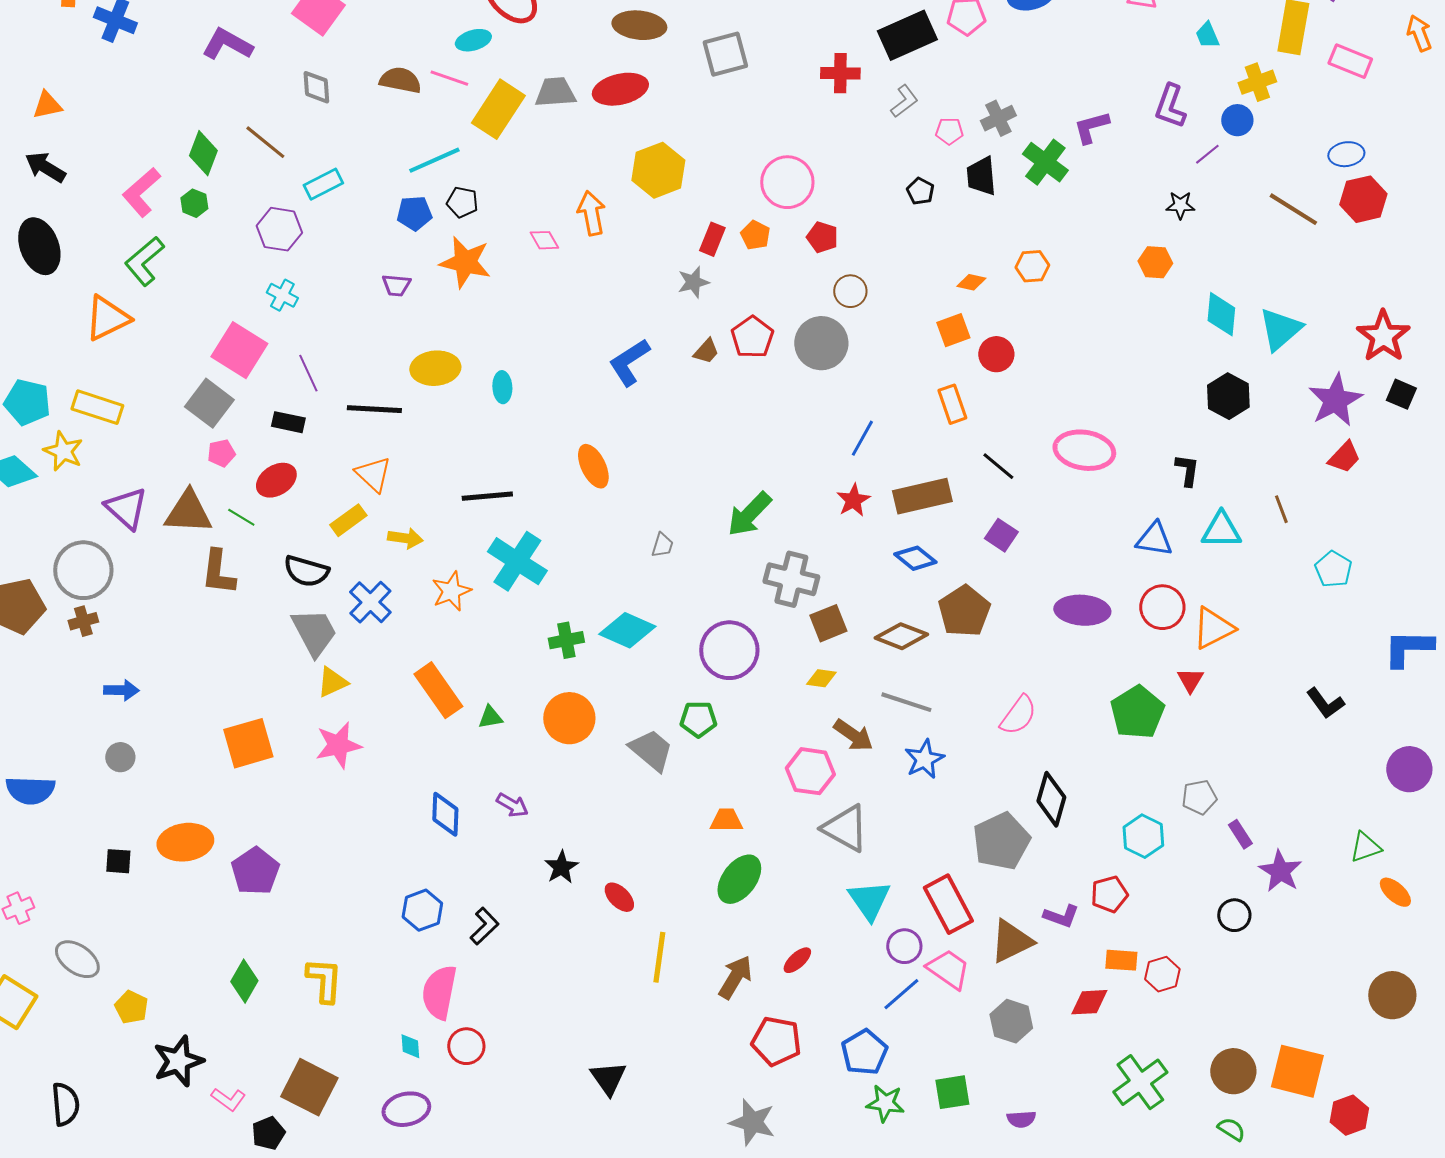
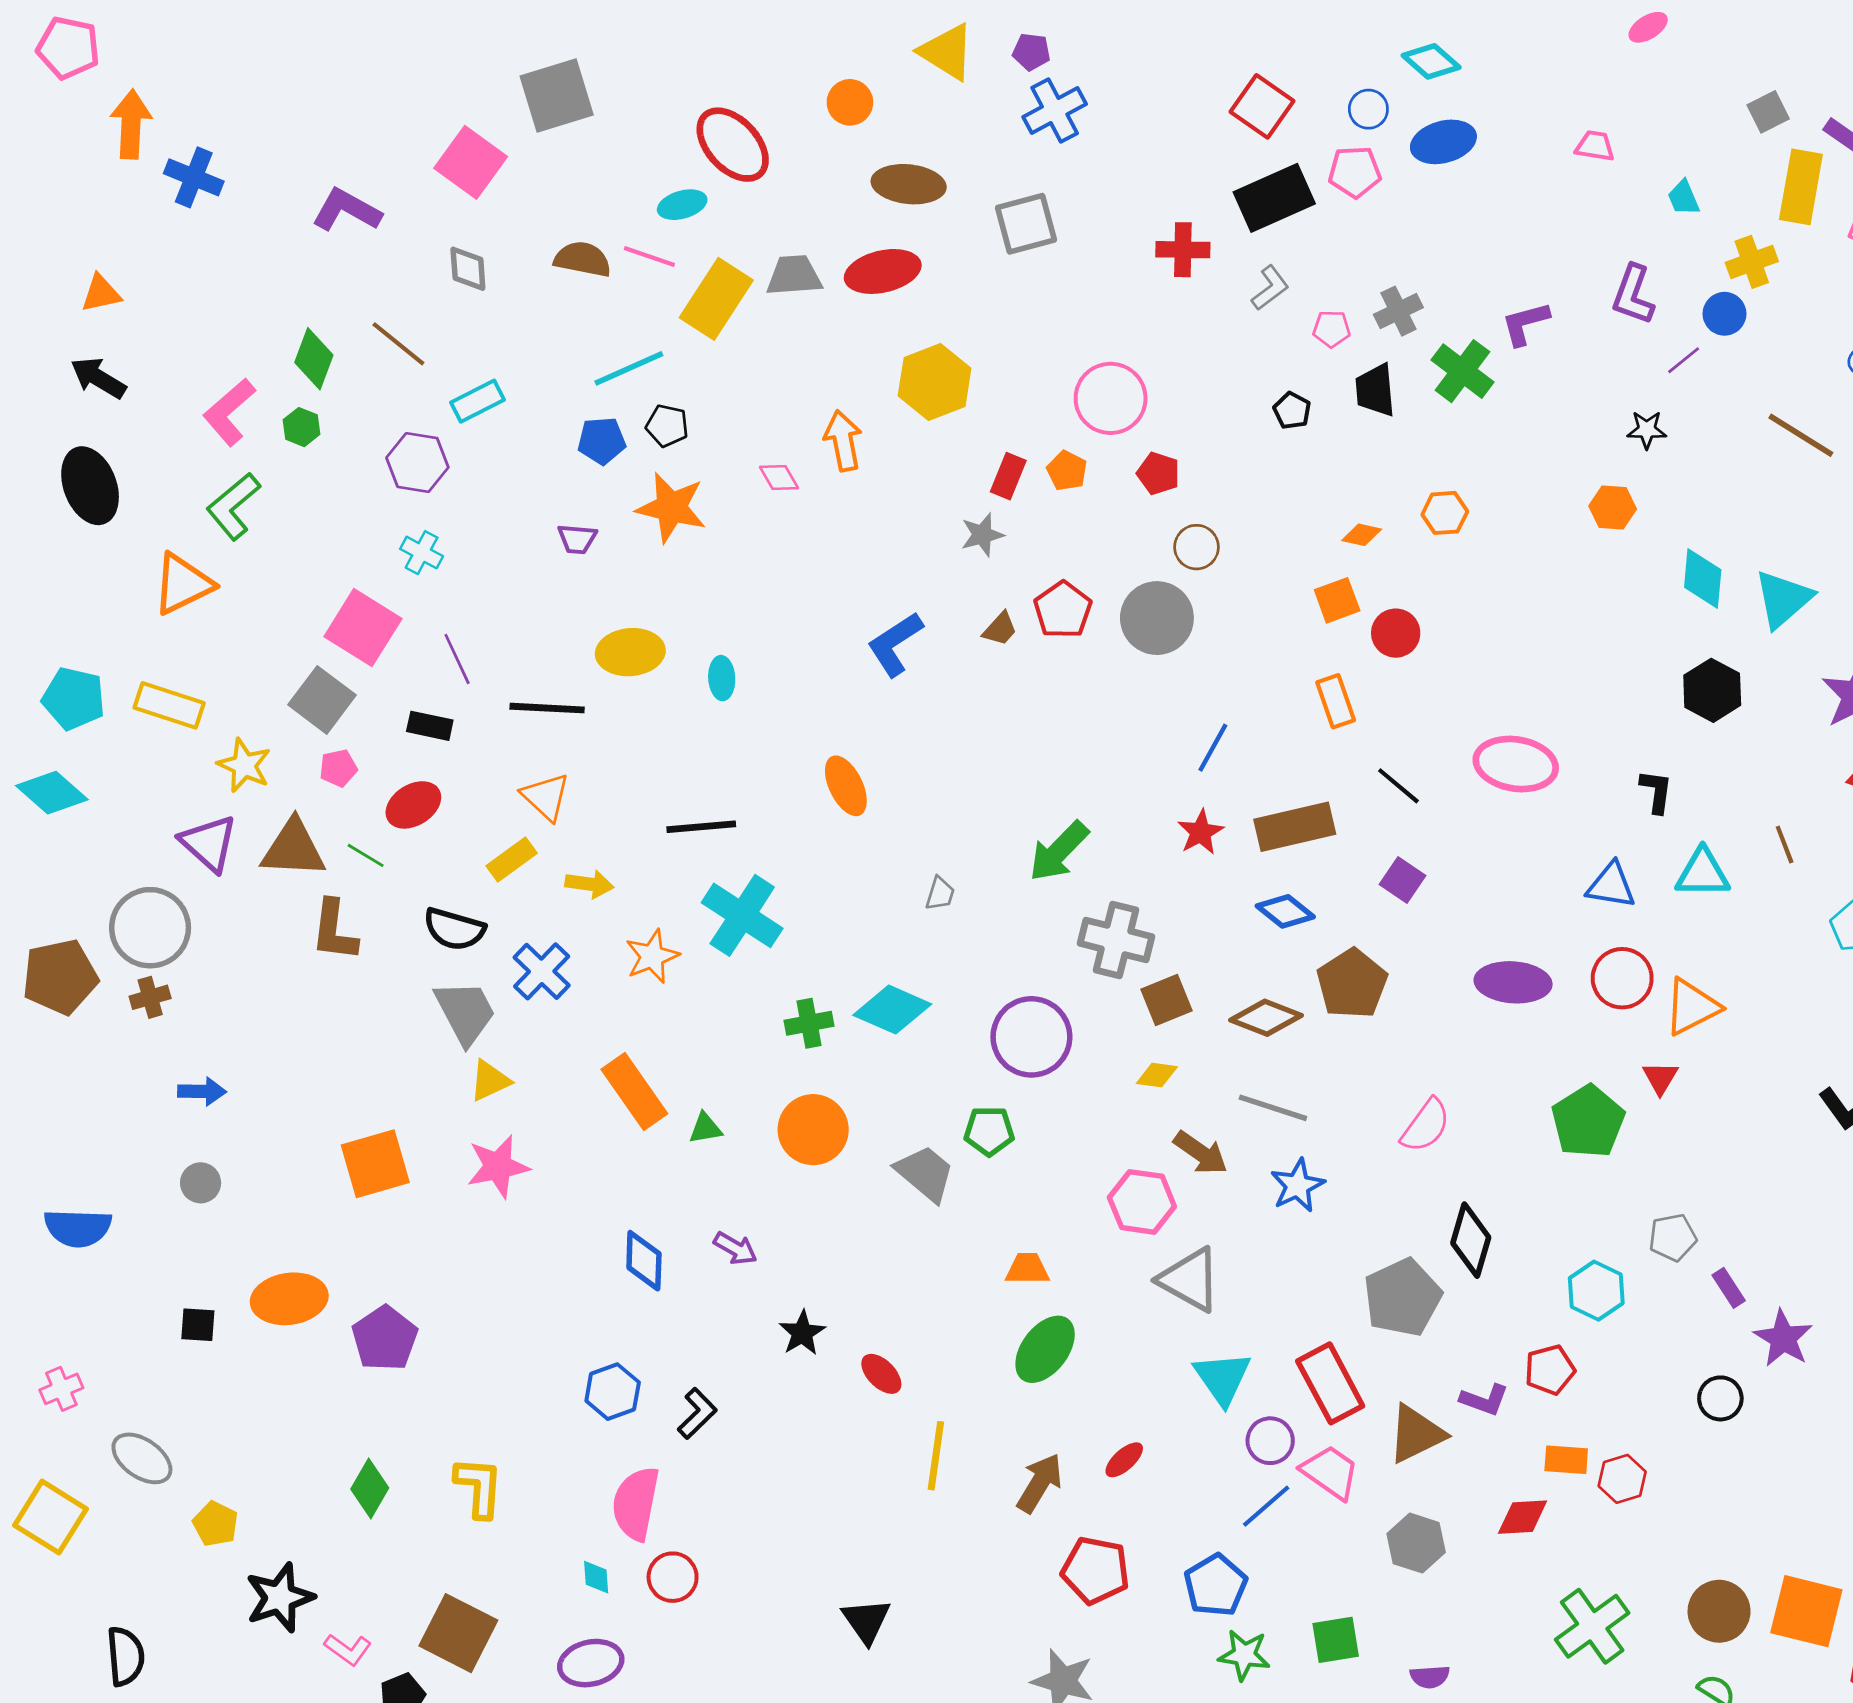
yellow star: (63, 451) -> (244, 765), moved

